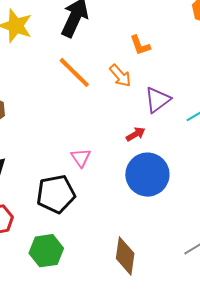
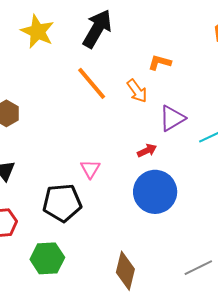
orange L-shape: (140, 45) -> (160, 62), turned 120

